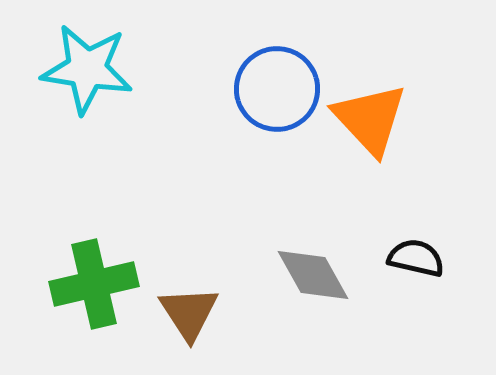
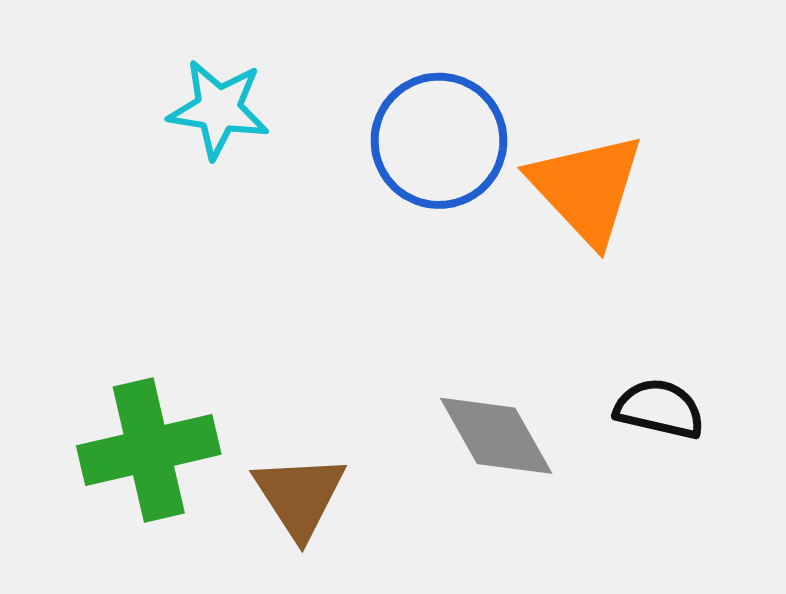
cyan star: (87, 69) -> (219, 109), moved, size x0.7

